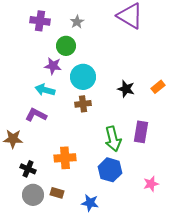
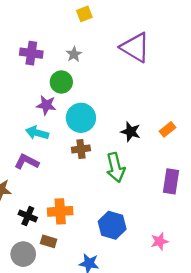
purple rectangle: (141, 132) -> (171, 181), moved
green arrow: (113, 139) -> (116, 167), moved
black cross: (28, 169) -> (28, 216), moved
brown rectangle: (57, 193) -> (49, 241), moved

